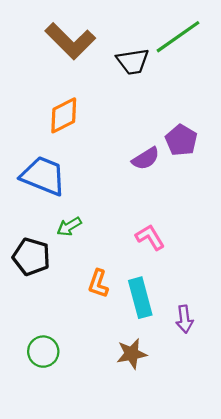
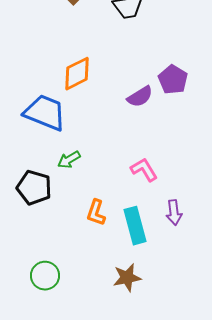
orange diamond: (64, 115) -> (77, 74), moved
purple arrow: (185, 319) -> (174, 213), moved

